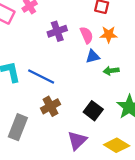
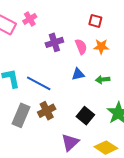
blue triangle: (93, 56) -> (78, 74), moved
gray rectangle: (18, 127) -> (21, 115), moved

